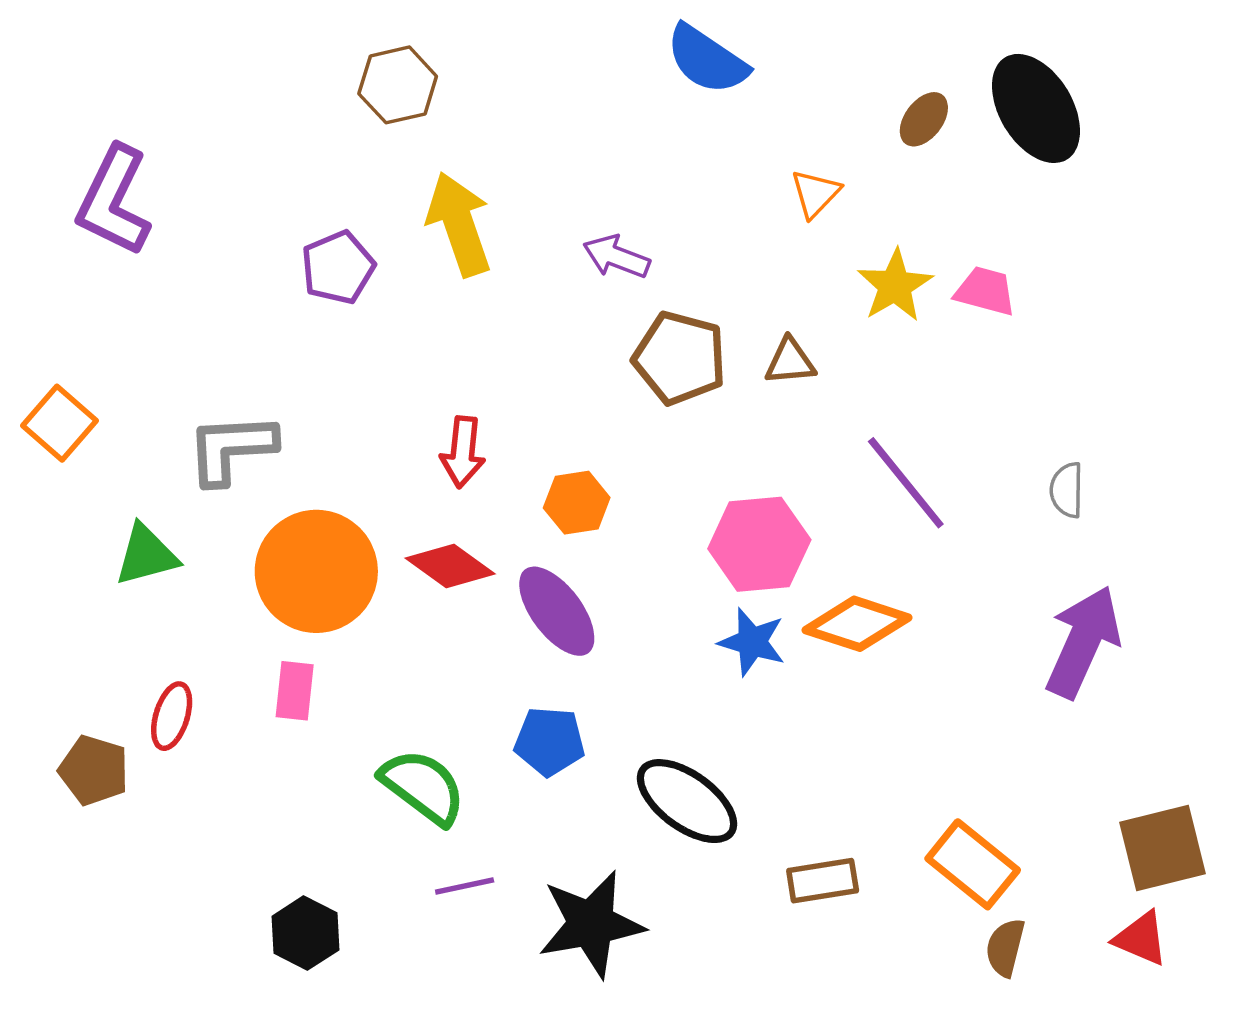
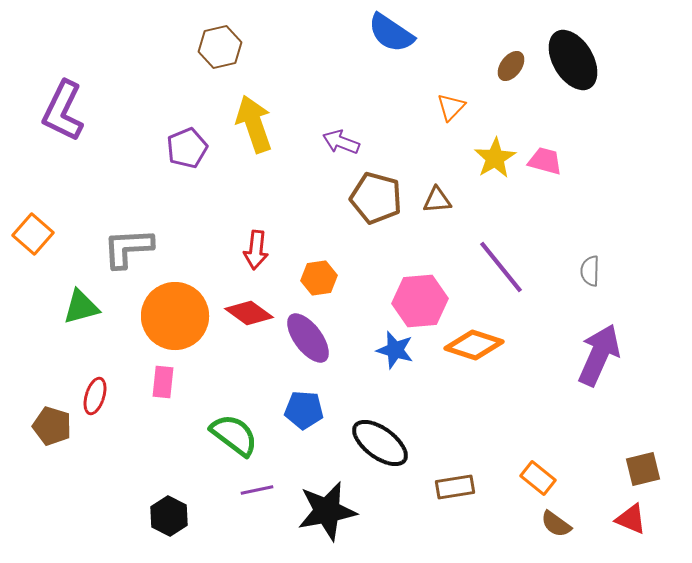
blue star: (752, 642) -> (395, 350), moved
brown square: (1163, 848) -> (643, 469), size x0.7
orange rectangle: (973, 864) -> (538, 478), size x0.7
brown semicircle: (1005, 948) -> (556, 524), turned -68

